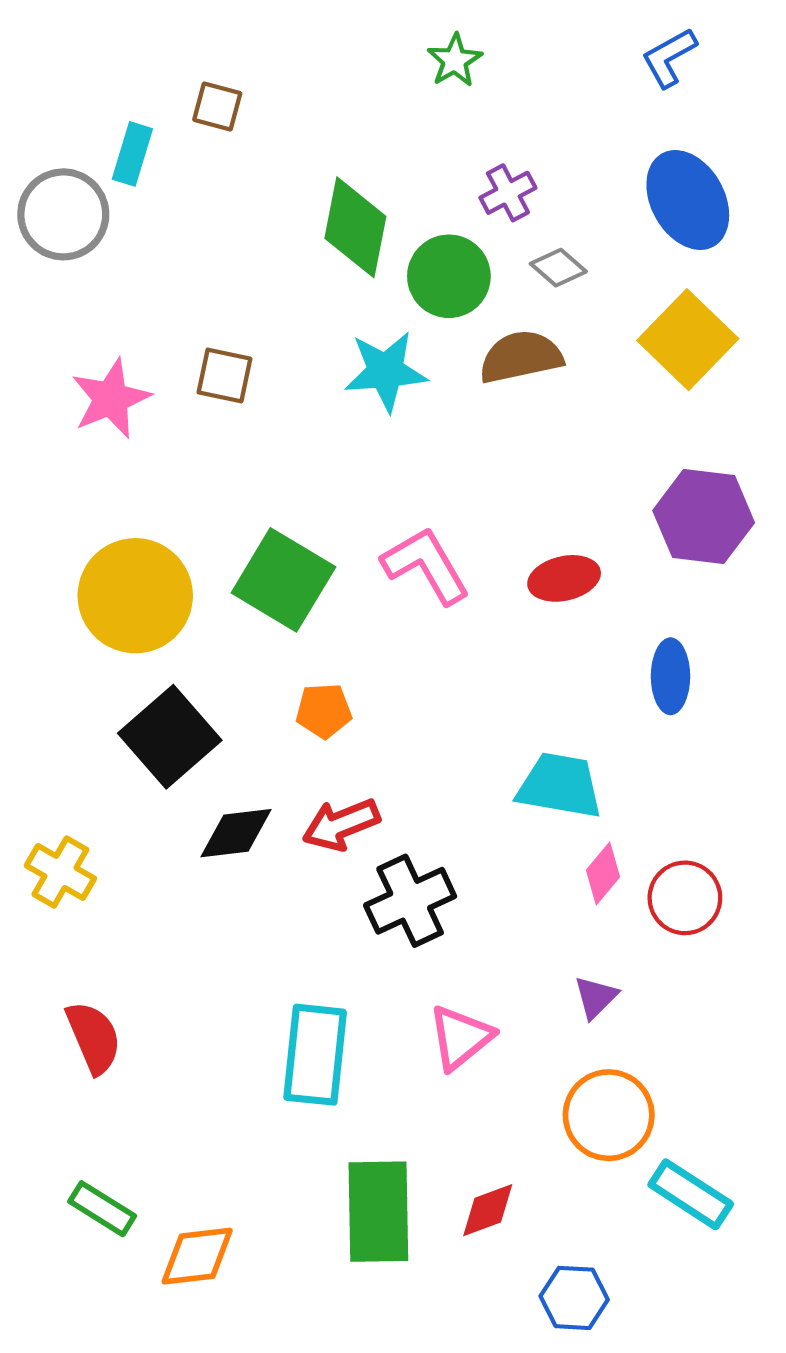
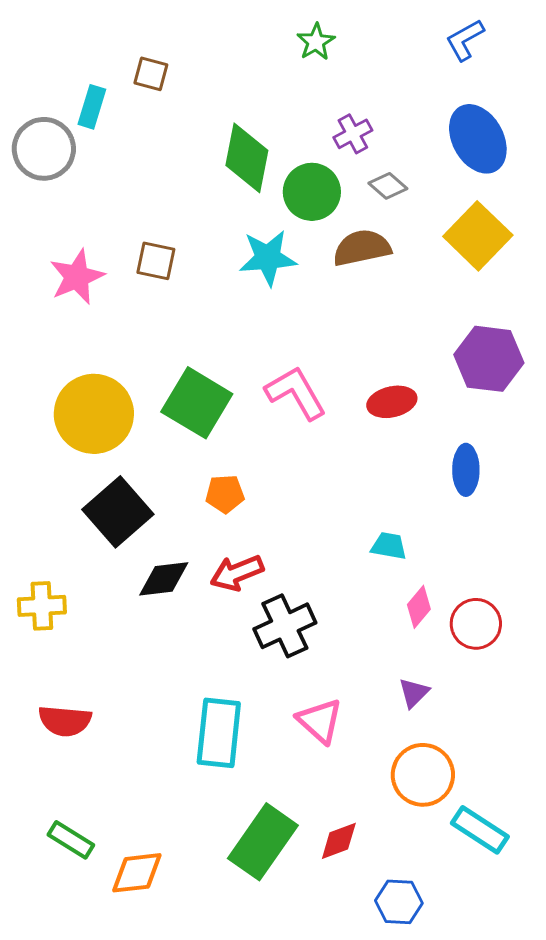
cyan trapezoid: (560, 786) -> (389, 546), size x0.6
yellow cross: (60, 872) -> (42, 606), turned -33
red semicircle: (94, 1037) -> (65, 721), turned 118
pink triangle: (460, 1037) -> (320, 721), turned -39
green rectangle: (378, 1212) -> (263, 842), turned 36

